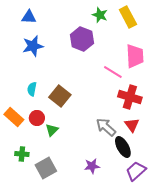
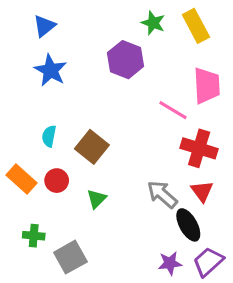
blue triangle: (29, 17) -> (44, 26), turned -42
blue star: (33, 46) -> (51, 70), turned -30
green triangle: (52, 130) -> (96, 199), moved
purple star: (92, 166) -> (170, 263), moved

